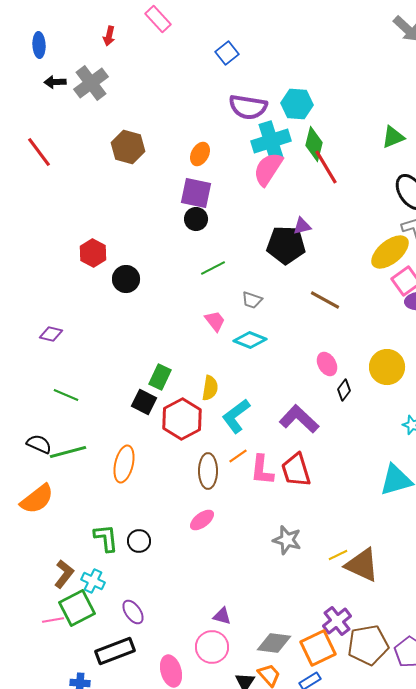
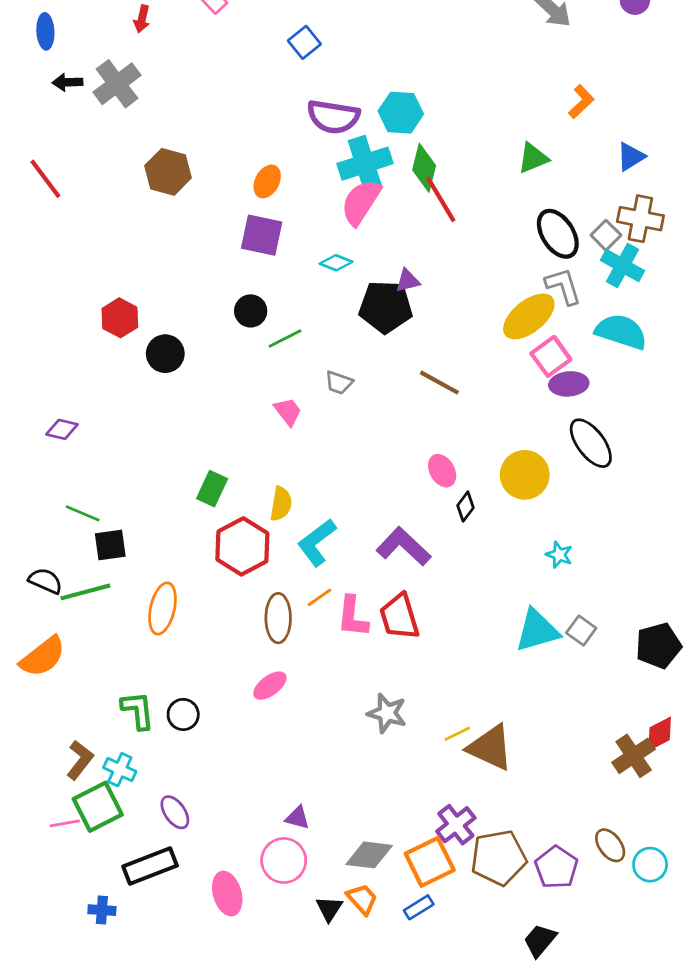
black circle: (196, 219) -> (251, 311), moved
cyan diamond: (250, 340) -> (336, 263), moved, size x0.7
black square: (144, 402) -> (110, 545), moved, turned -35

